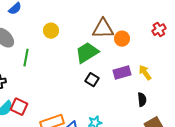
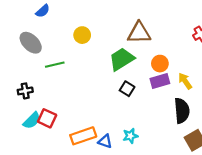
orange circle: (122, 39) -> (160, 64), moved
green line: (26, 58) -> (55, 65), turned 66
black semicircle: (142, 100) -> (182, 111), size x1.6

